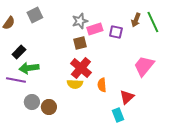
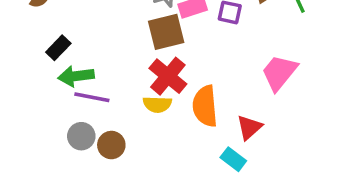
brown square: (80, 43) -> (166, 32), size x1.5
purple line: (16, 80) -> (92, 97), moved
orange semicircle: (102, 85) -> (205, 106), size x1.6
cyan rectangle: (118, 115) -> (233, 159), turned -32

